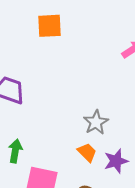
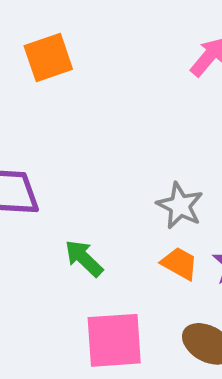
green arrow: (15, 151) -> (84, 258), moved, turned -40

